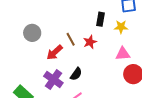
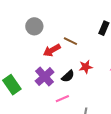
brown line: (71, 39) -> (70, 41), turned -48
red star: (90, 42) -> (86, 67), moved

